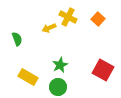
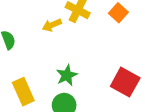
yellow rectangle: (28, 77) -> (23, 92), turned 36

